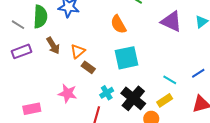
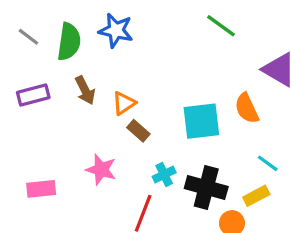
orange semicircle: (118, 24) -> (247, 108), moved
gray line: (18, 25) -> (28, 37), moved
black cross: (133, 98) -> (206, 187), turned -30

